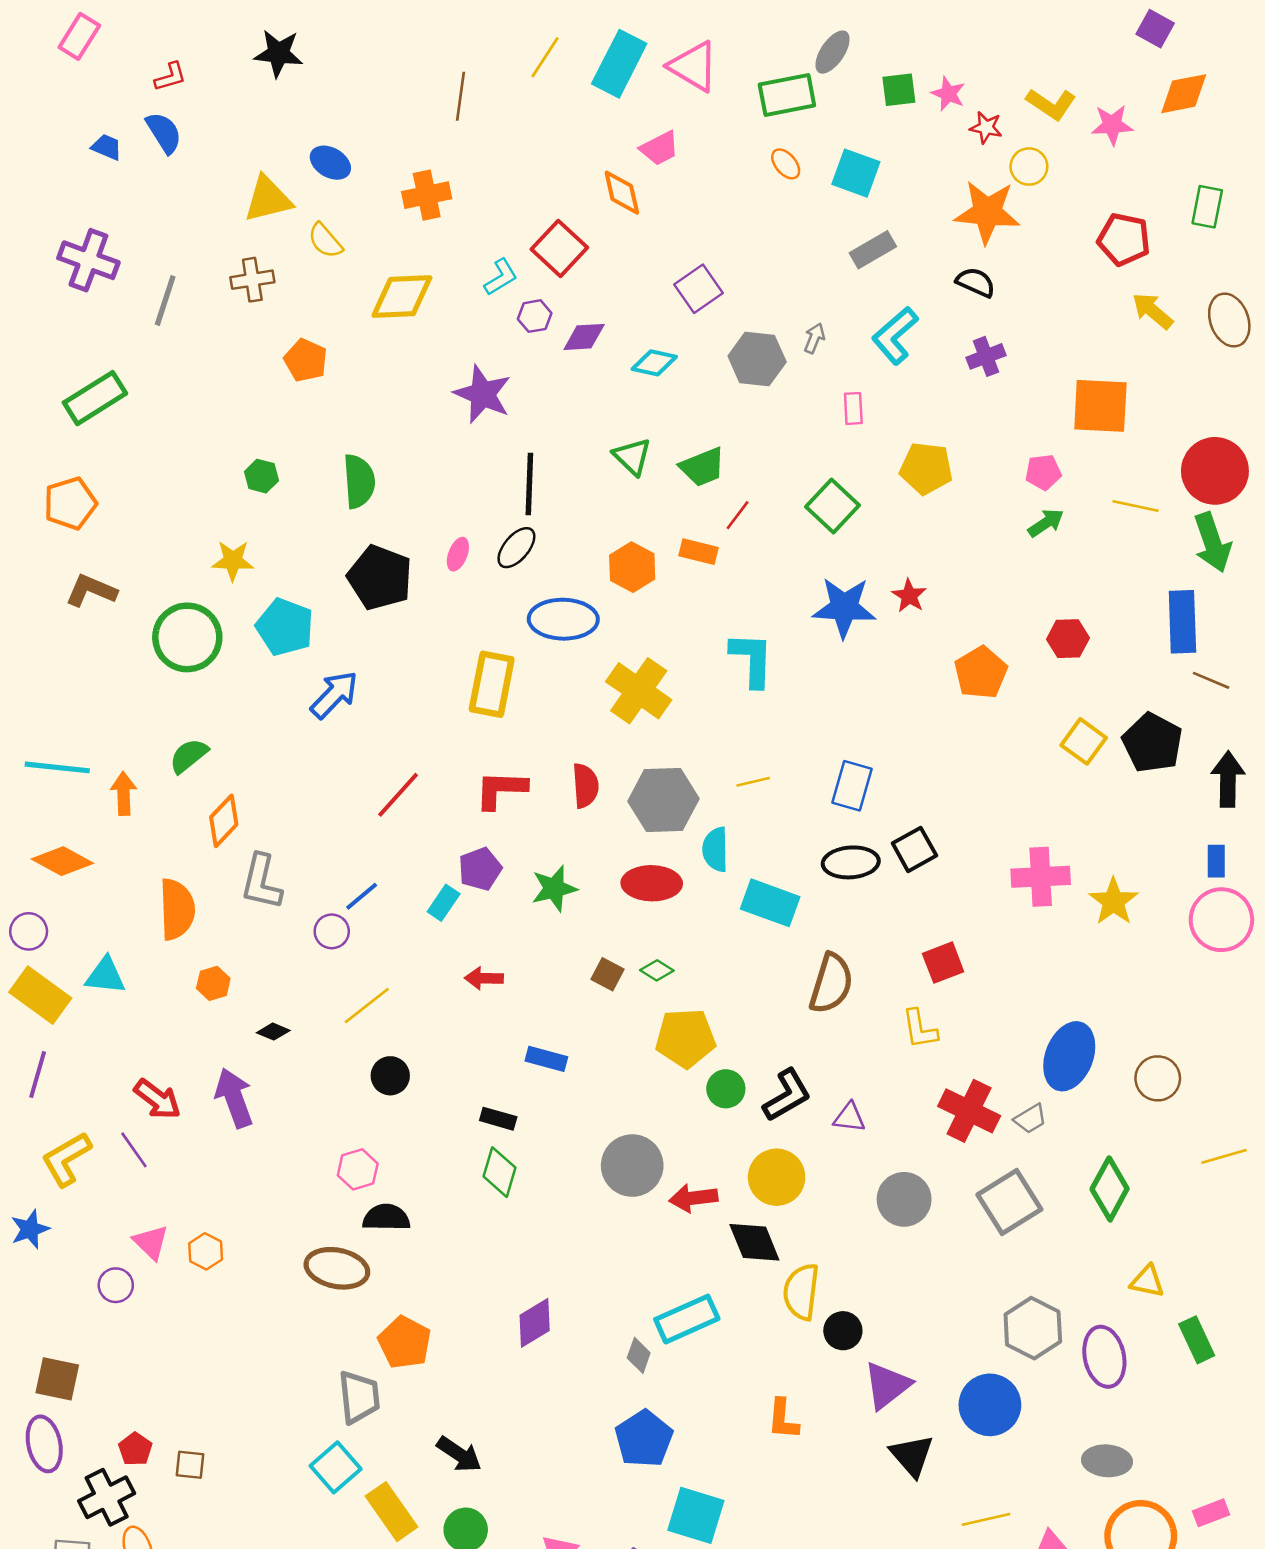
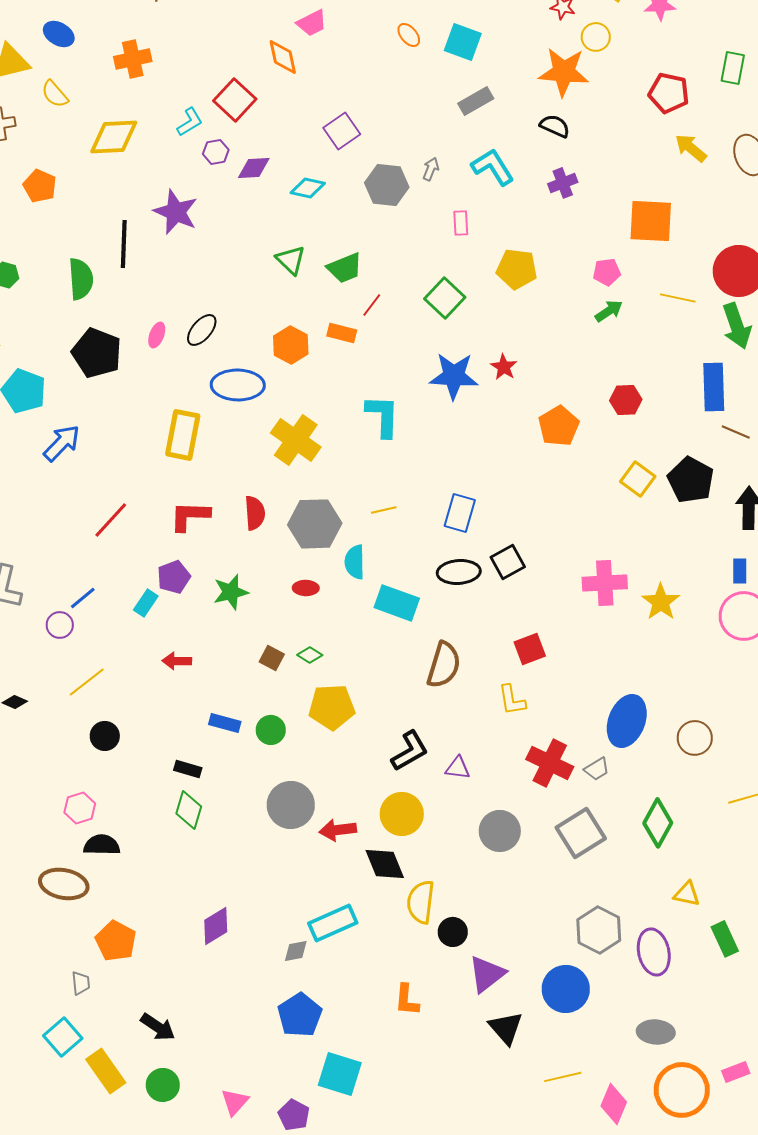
cyan L-shape: (895, 336) -> (493, 167), turned 99
black line: (529, 484) -> (124, 244), moved
red ellipse: (652, 883) -> (306, 588), size x0.6
green circle: (726, 1089) -> (271, 730), moved
gray diamond: (639, 1355) -> (296, 951), turned 60
gray trapezoid: (359, 1397) -> (81, 983), size x0.6

